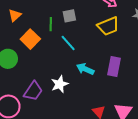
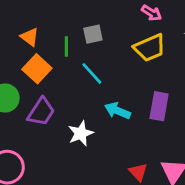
orange triangle: (15, 15) -> (30, 37), moved, turned -40
purple trapezoid: (33, 91) -> (41, 112), moved

